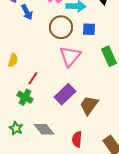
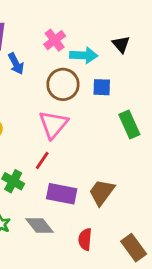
pink triangle: (70, 56) -> (53, 125), moved
red line: (33, 78) -> (42, 160), moved
purple rectangle: (65, 94) -> (62, 194), moved, turned 55

